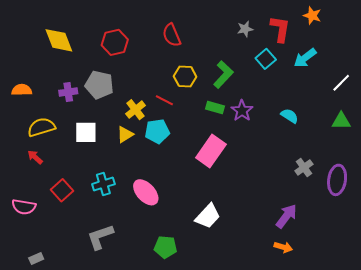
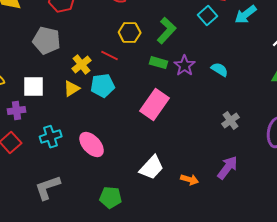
purple cross: (68, 92) -> (17, 111), moved
cyan semicircle: (289, 116) -> (220, 70), moved
gray cross: (304, 167) -> (231, 121), moved
orange arrow: (283, 247) -> (190, 180), moved

